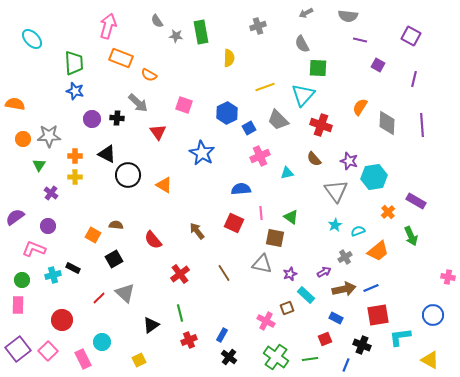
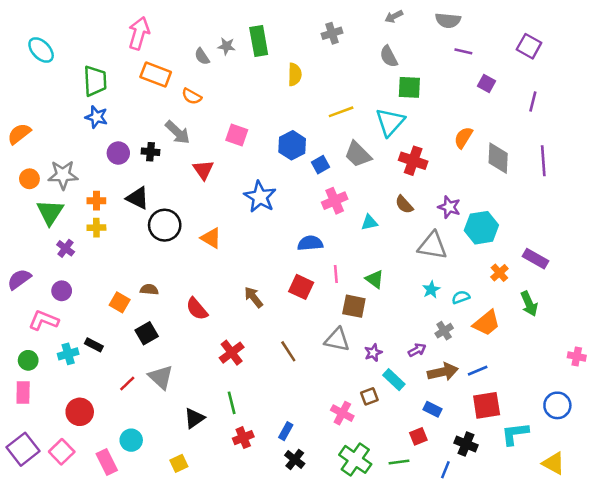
gray semicircle: (157, 21) -> (202, 56), moved
orange semicircle: (15, 104) -> (19, 134), turned -48
green triangle: (39, 165) -> (50, 212), size x1.6
gray triangle: (336, 191) -> (432, 246), turned -45

